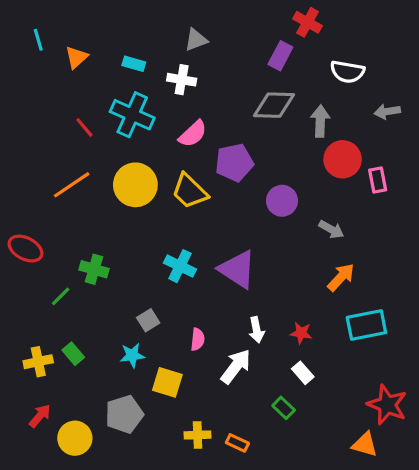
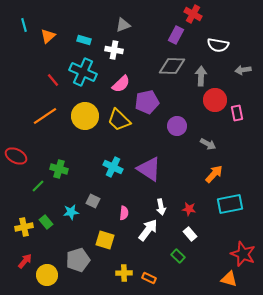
gray square: (148, 320) -> (93, 201), turned -32
cyan star: (132, 355) -> (71, 212), moved

